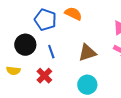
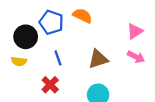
black circle: (25, 45) -> (26, 37), moved
yellow semicircle: (13, 71) -> (19, 61), moved

